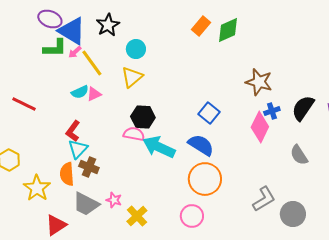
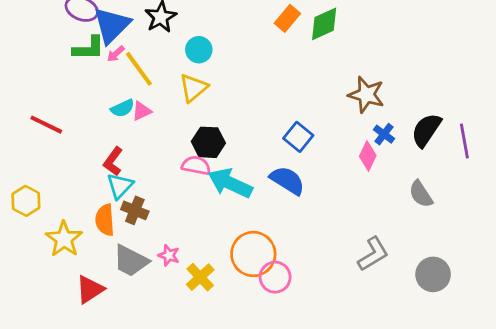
blue triangle: (72, 31) -> (112, 25), turned 44
blue cross: (272, 111) -> (384, 134), turned -35
pink diamond: (260, 127) -> (368, 156), size x0.7
orange circle: (205, 179) -> (253, 254), moved
gray circle: (293, 214) -> (433, 274), moved

